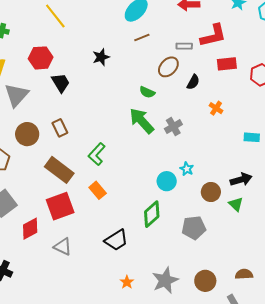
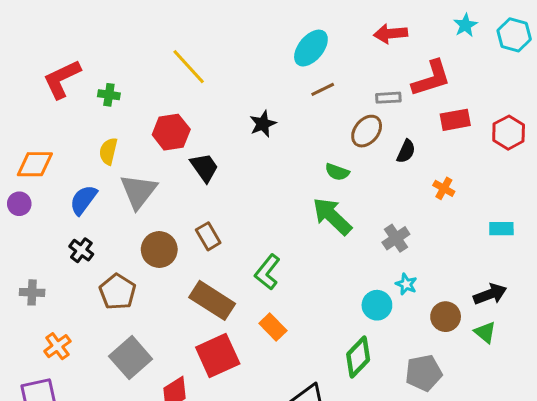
gray cross: (173, 127) -> (396, 238), moved

